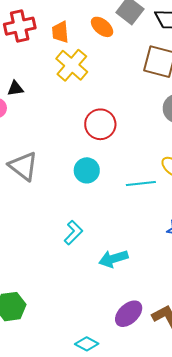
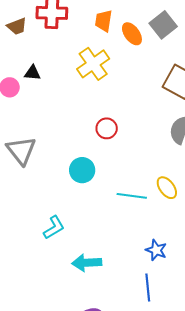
orange trapezoid: (60, 32) -> (104, 21), moved
red circle: (100, 124) -> (107, 128), size x0.7

